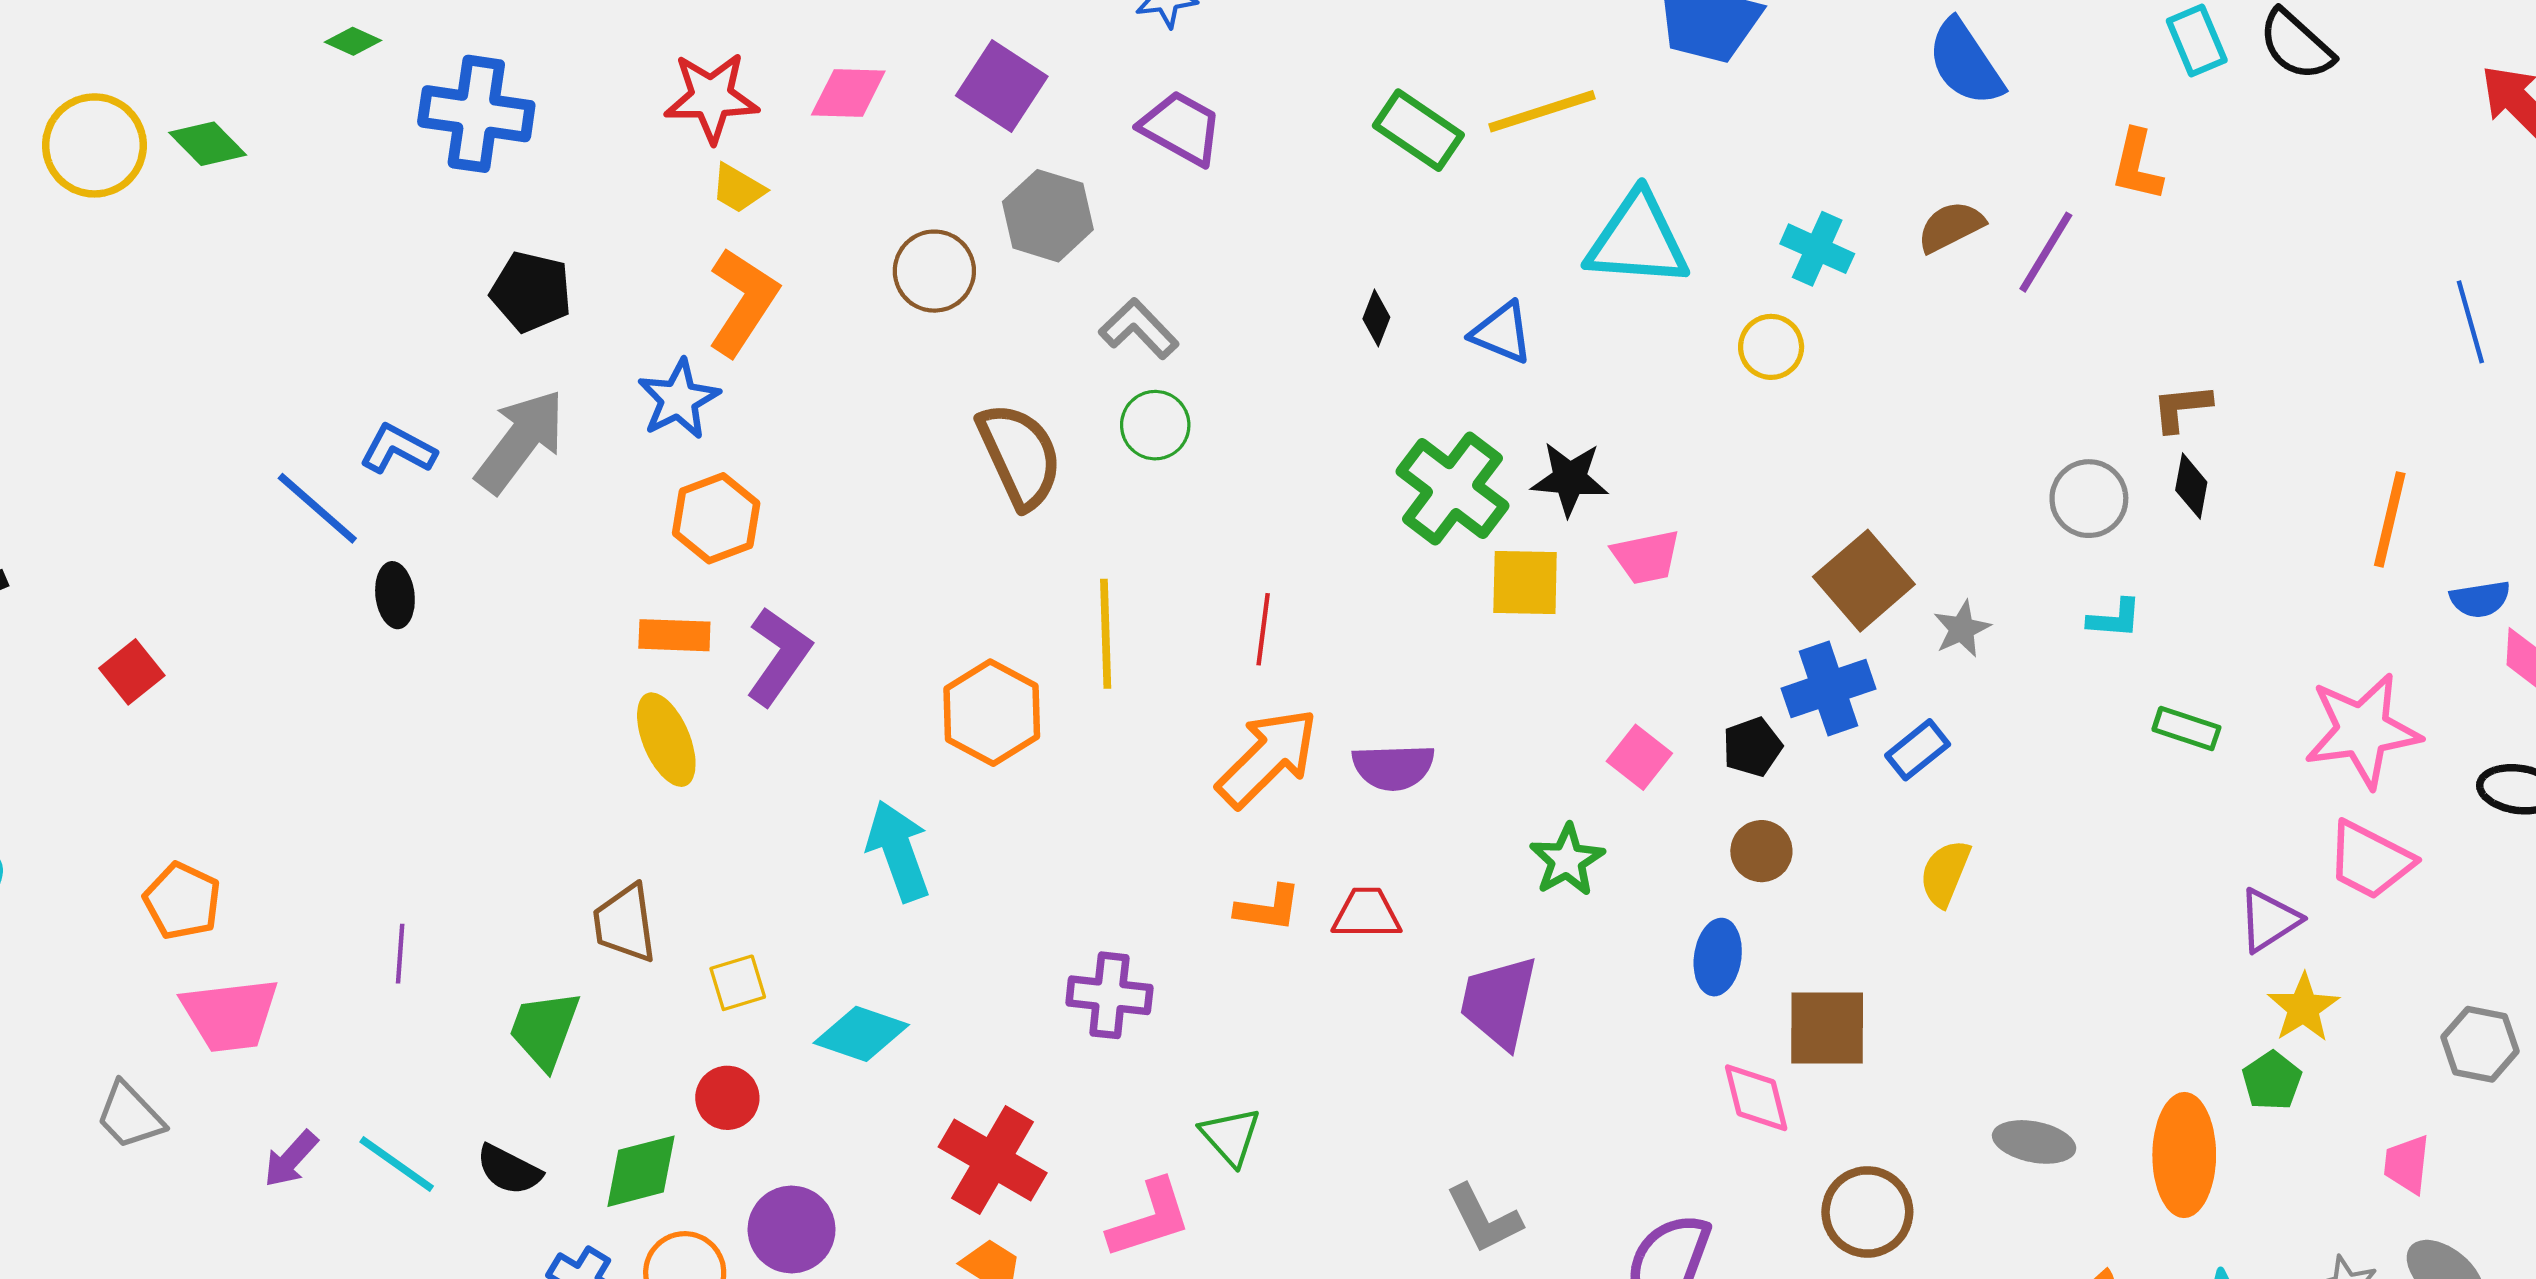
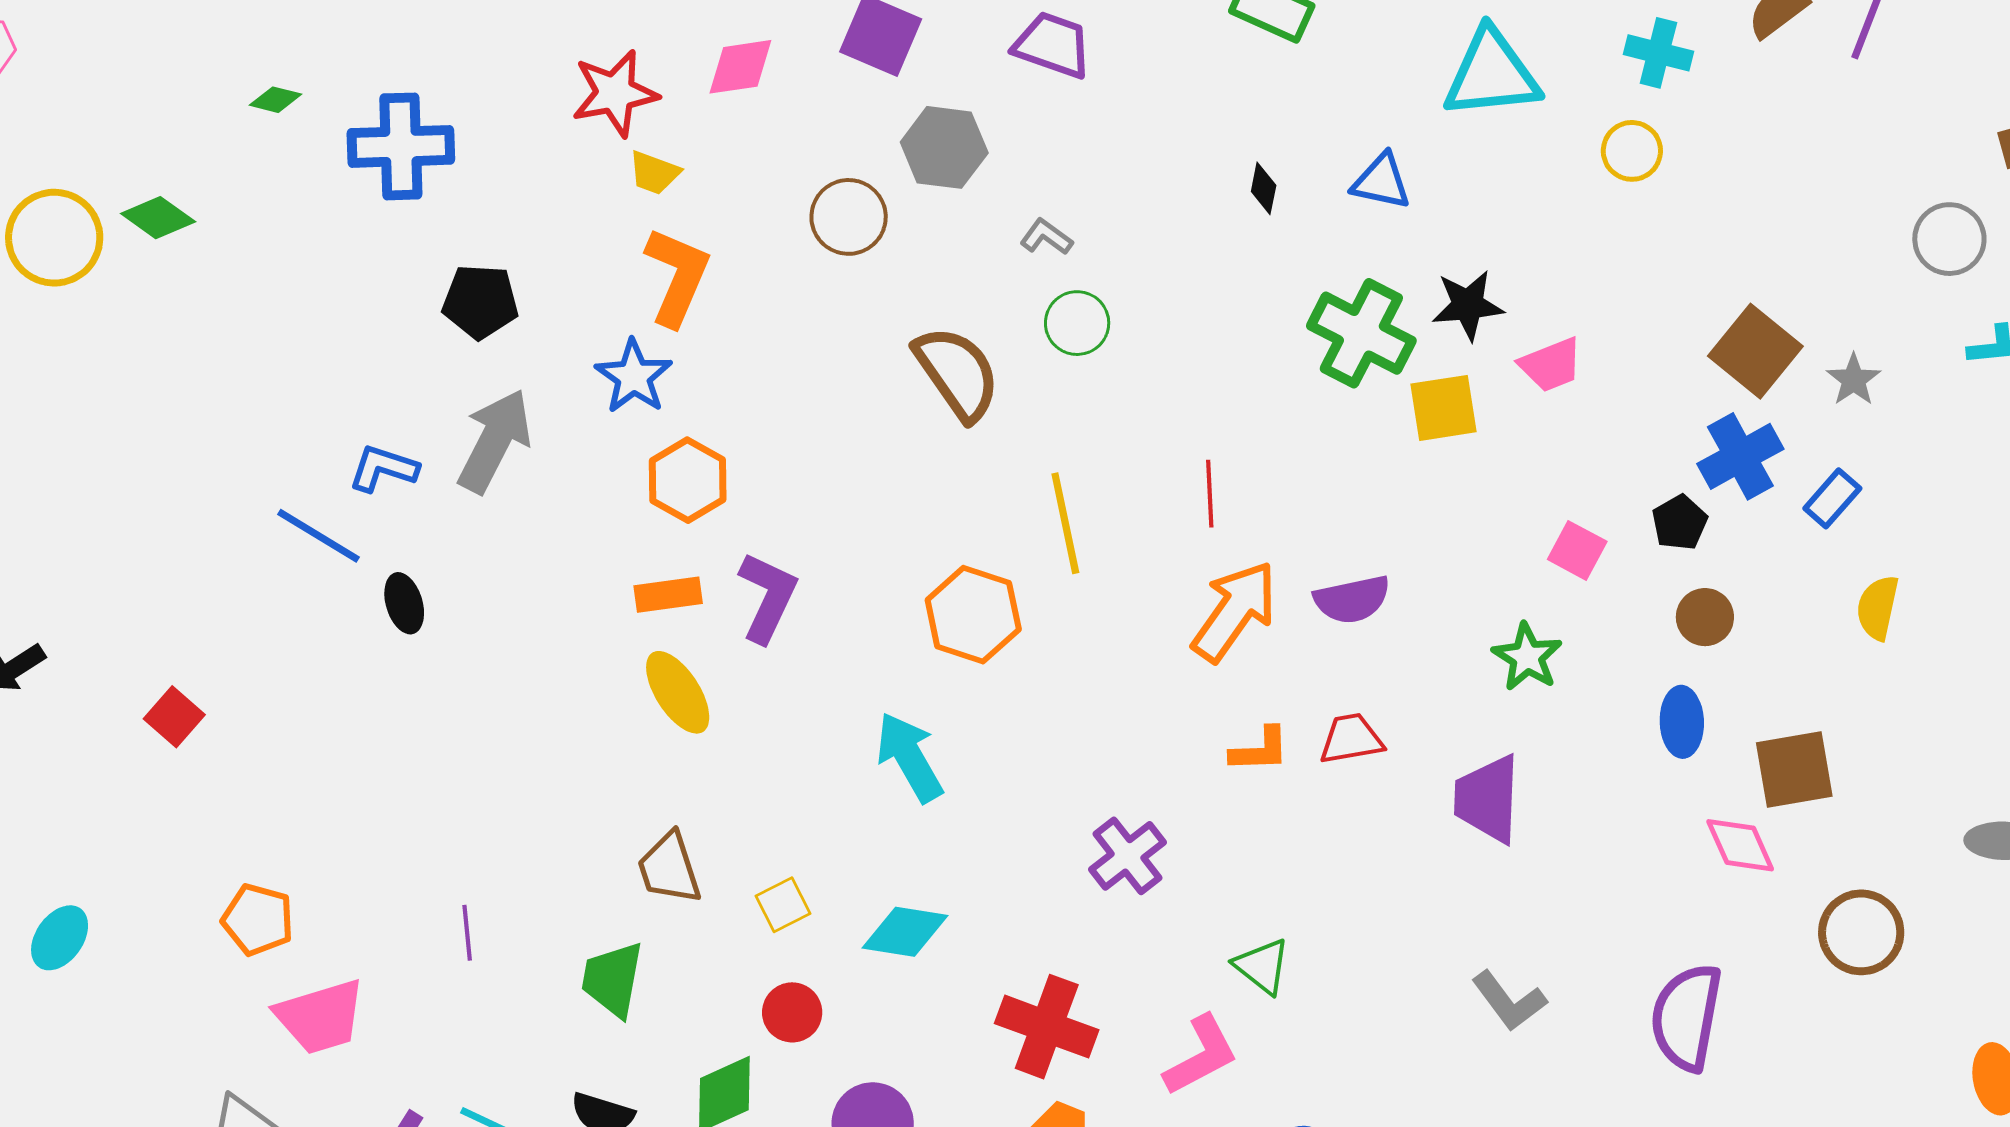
gray L-shape: (1139, 329) -> (1046, 237), size x0.7
purple cross: (1109, 995) -> (1128, 856), turned -34

